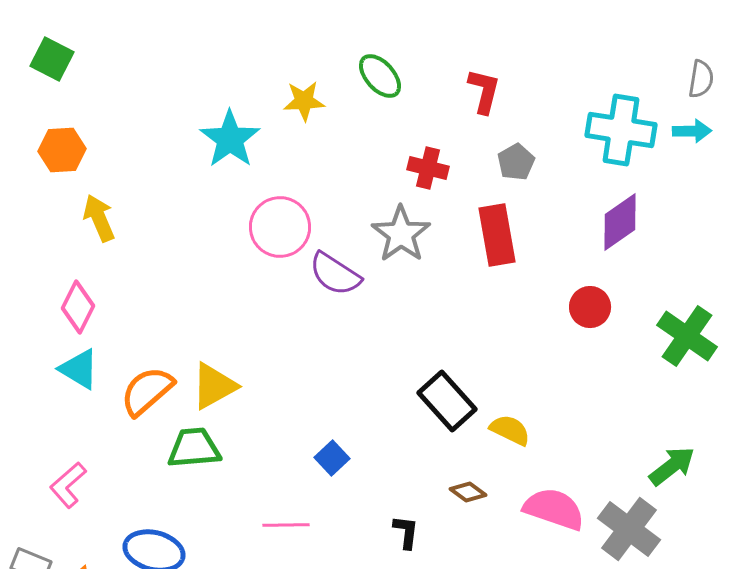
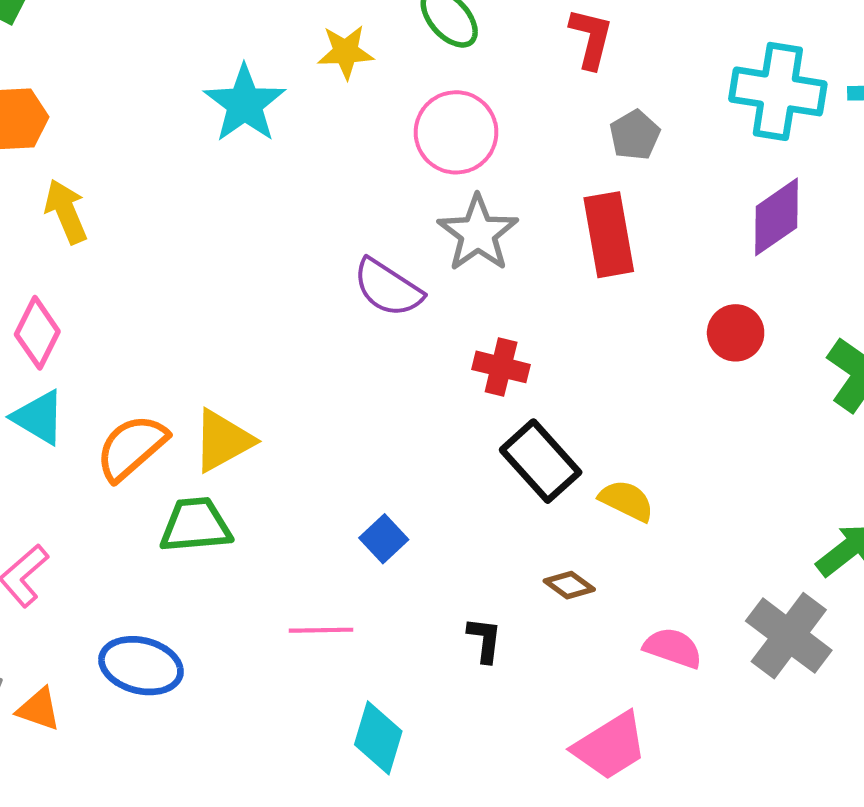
red cross: (428, 168) -> (501, 367), moved
pink circle: (280, 227) -> (456, 132), moved
pink semicircle: (554, 509) -> (673, 648), moved, size x0.7

